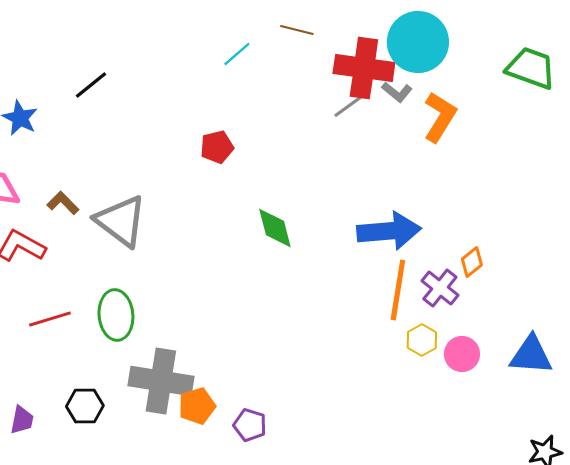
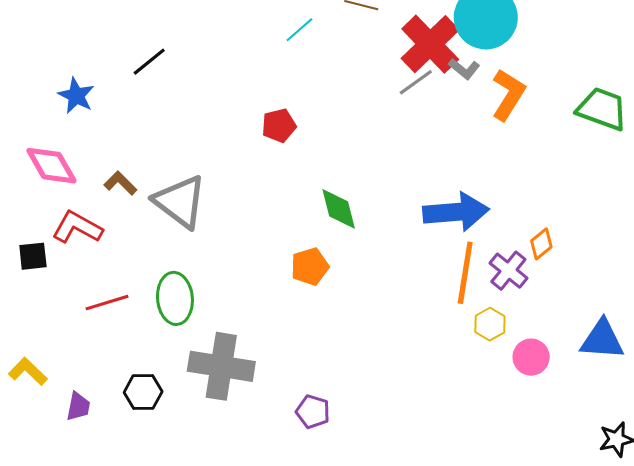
red cross: (364, 68) -> (430, 44), turned 38
green trapezoid: (531, 68) -> (602, 109), moved
pink circle: (462, 354) -> (531, 357), moved
orange pentagon: (197, 406) -> (310, 266), moved

